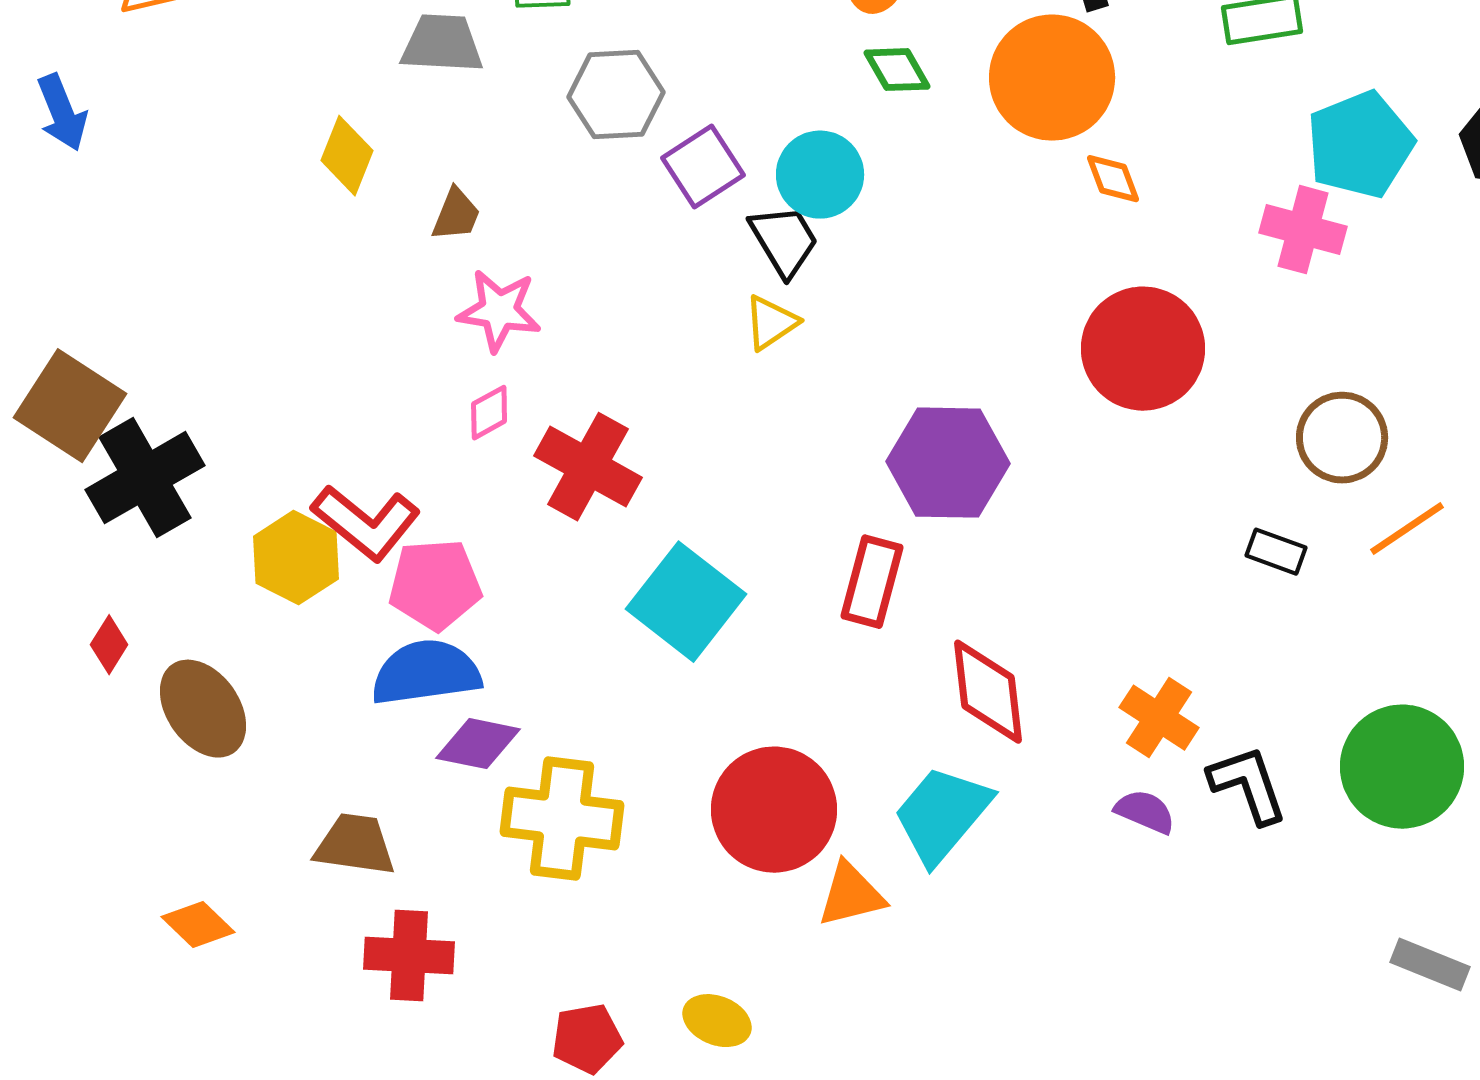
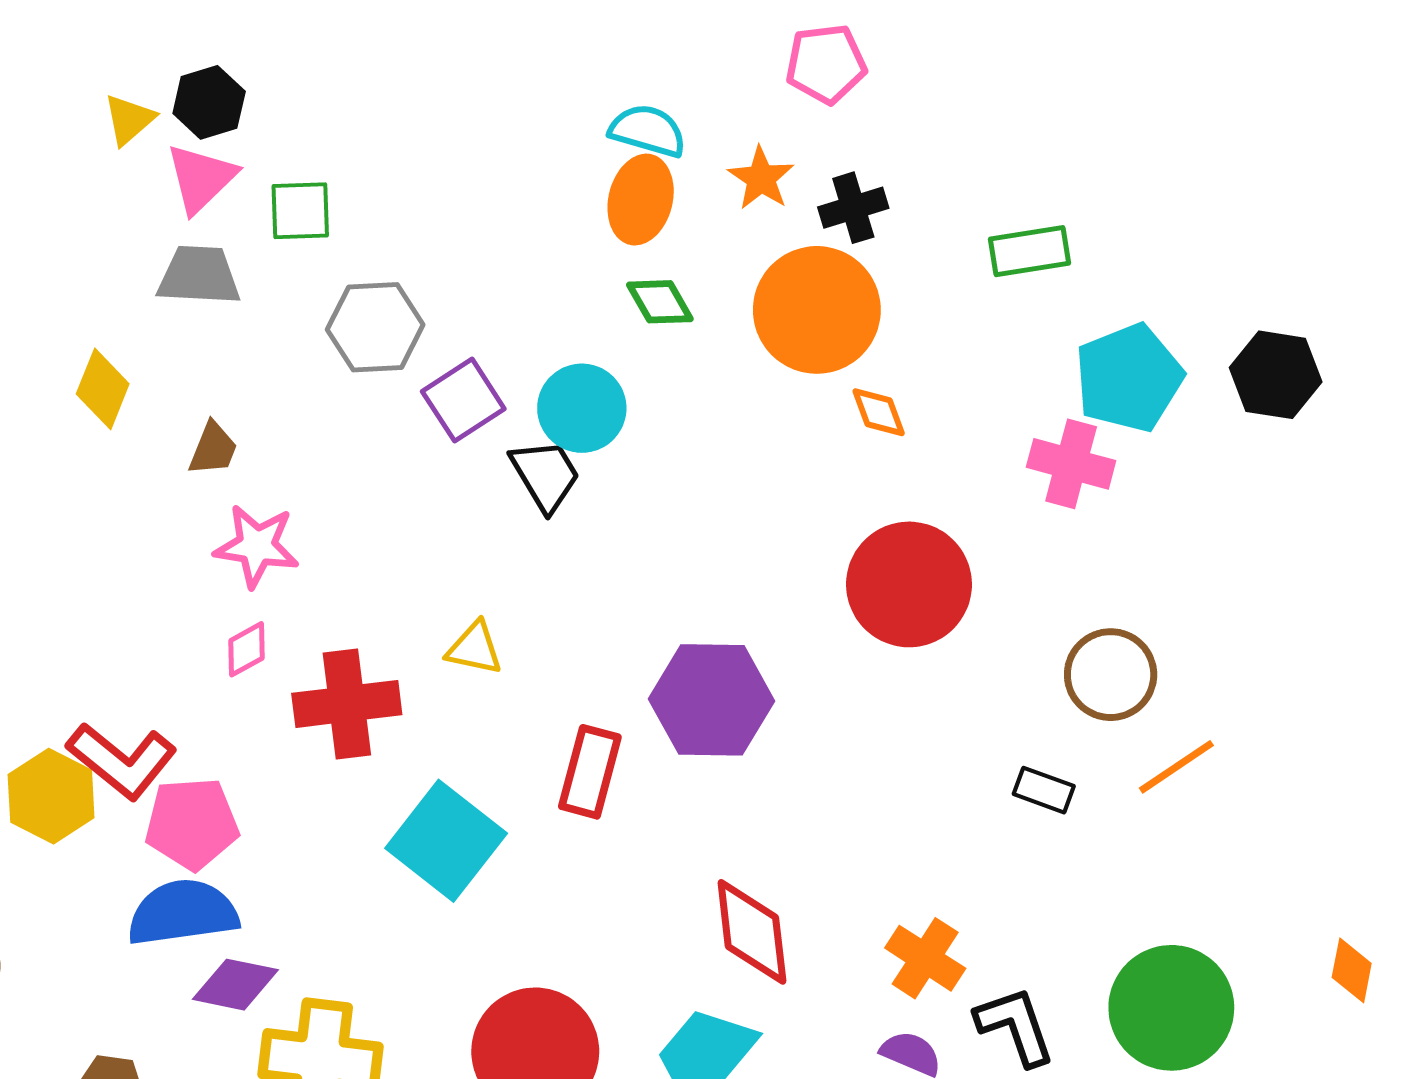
yellow triangle: (771, 323) -> (474, 648), moved, turned 46
red cross: (588, 467) -> (347, 704), turned -36
red rectangle: (872, 582) -> (590, 772), moved

